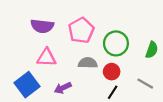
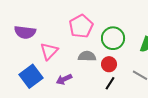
purple semicircle: (42, 26) -> (25, 32), moved
pink triangle: (46, 58) -> (49, 51), turned -48

